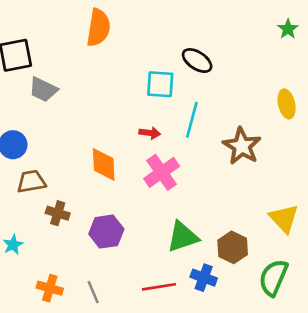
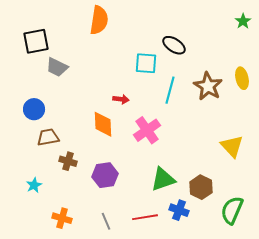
red arrow: (150, 133) -> (121, 99), moved
brown star: (242, 146) -> (208, 86), moved
yellow triangle: (284, 218) -> (232, 146), moved
gray line: (93, 292) -> (106, 221), moved

